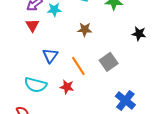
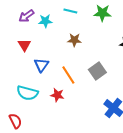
red triangle: (32, 25) -> (24, 45), moved

